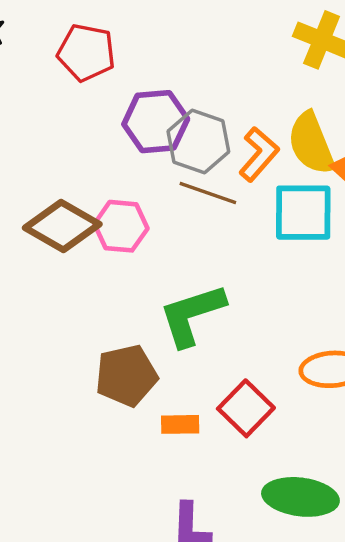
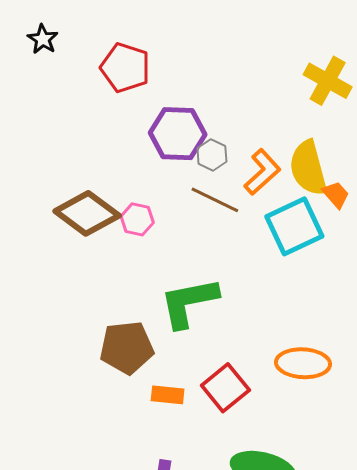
gray hexagon: (198, 141) -> (212, 155), size x0.6
cyan square: (303, 213) -> (294, 226), turned -32
pink hexagon: (121, 226) -> (137, 219), size x0.7

